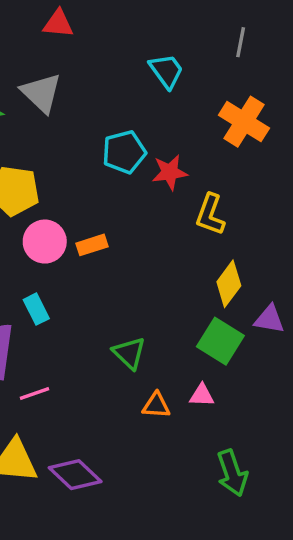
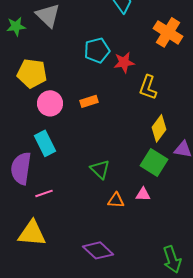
orange rectangle: (92, 245) -> (89, 101), moved
cyan rectangle: (36, 309) -> (45, 143), size x1.4
green arrow: (232, 473) -> (172, 259), moved
purple diamond: (75, 475) -> (98, 250), moved

